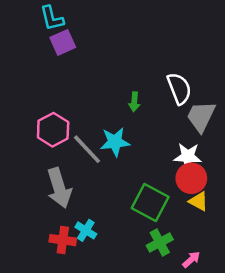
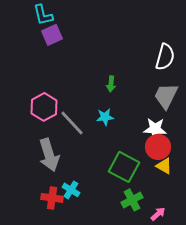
white semicircle: (179, 89) -> (165, 57), moved, turned 36
cyan star: (115, 142) -> (105, 117), moved, size x0.7

